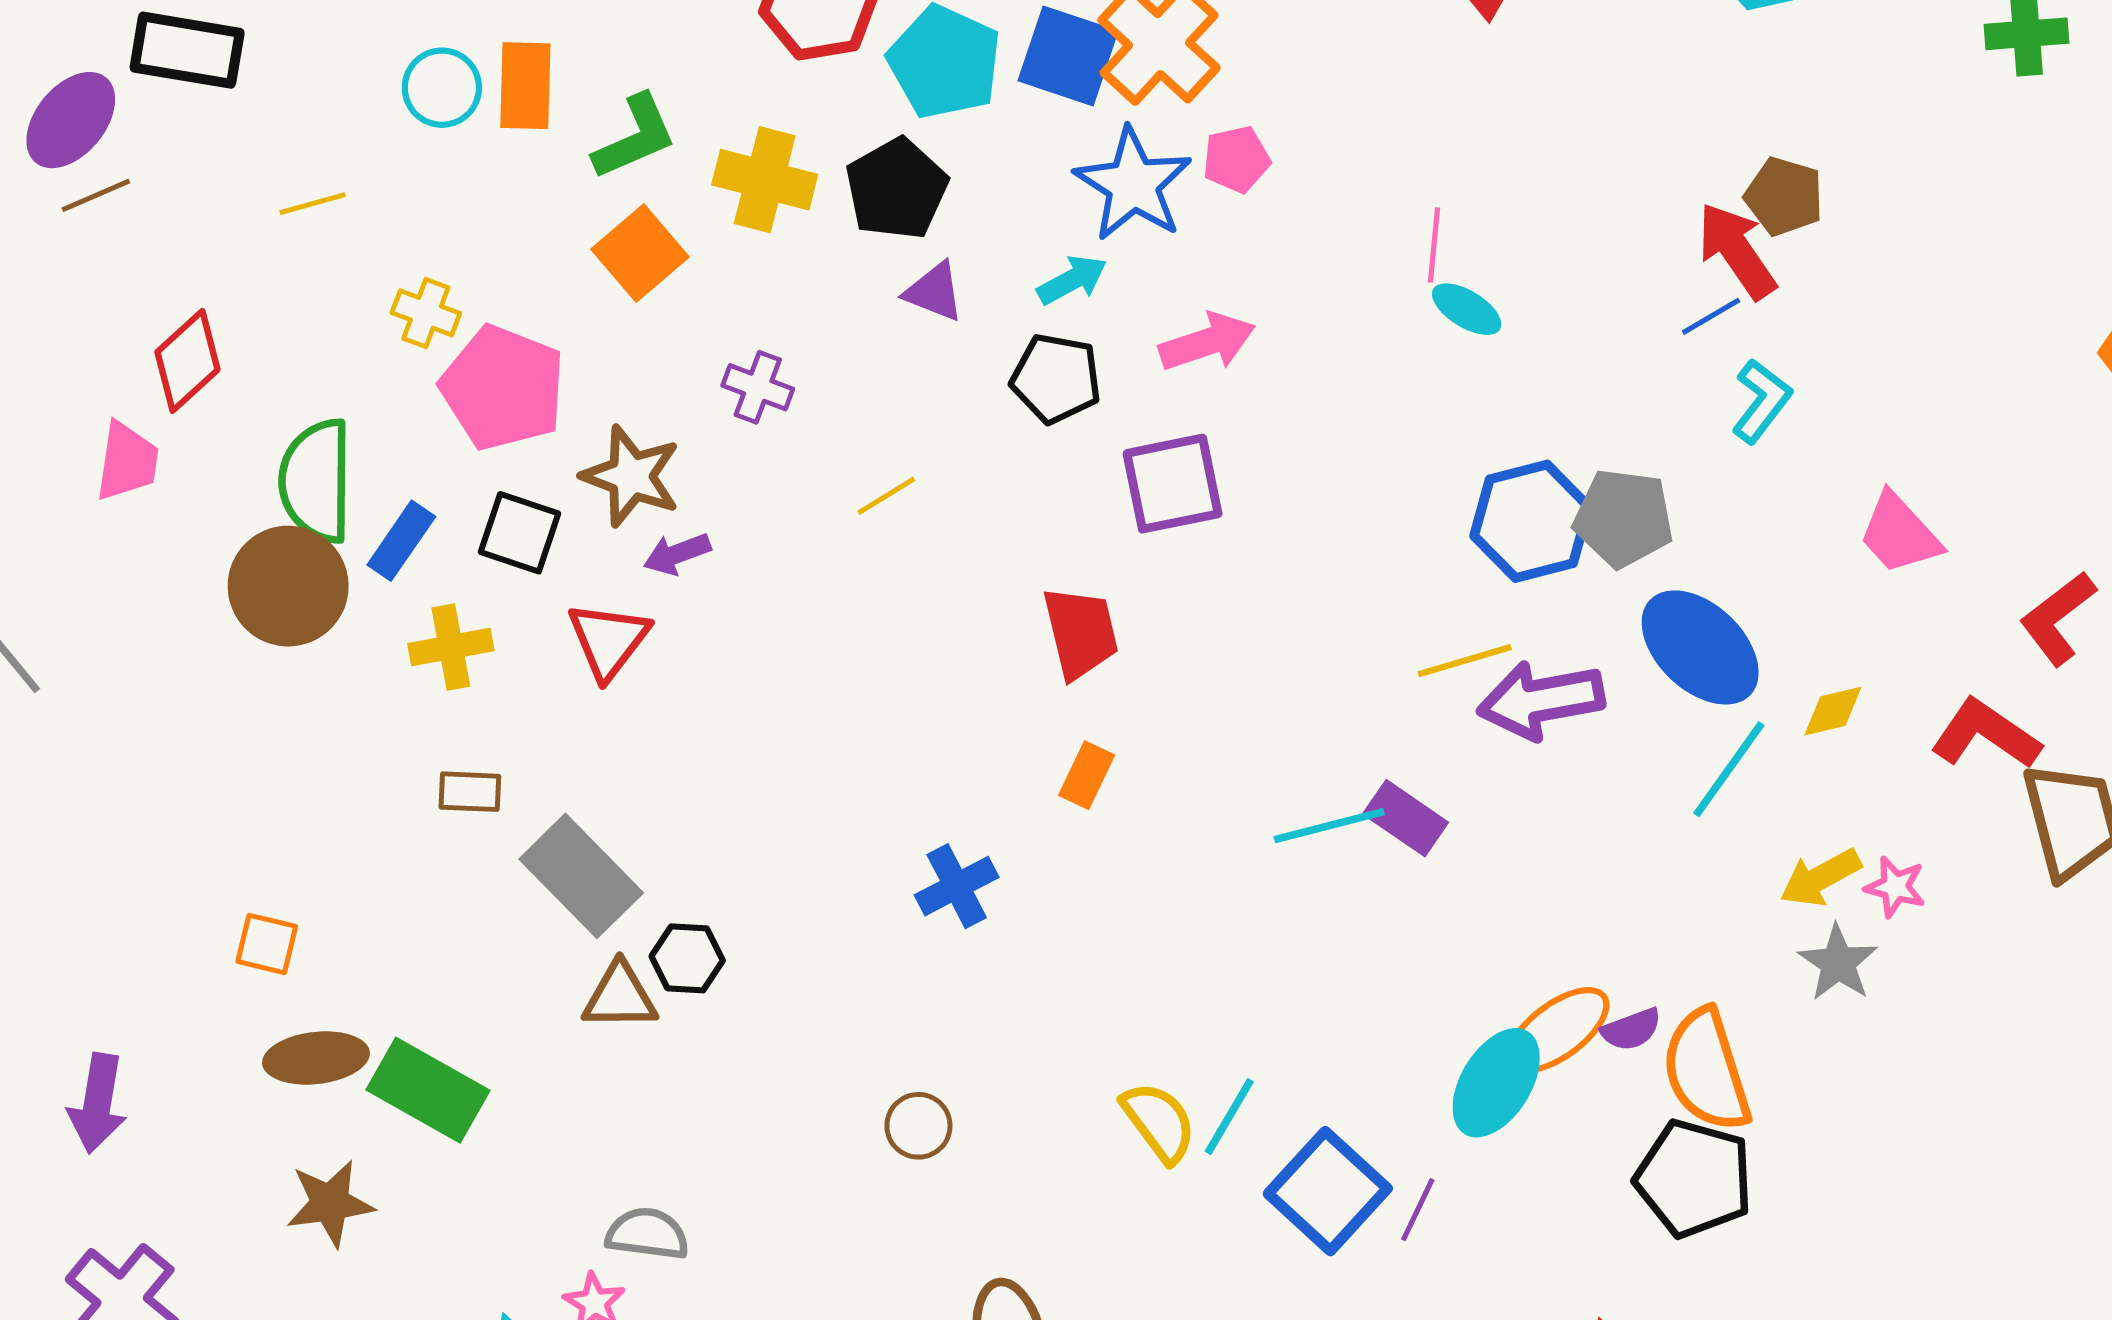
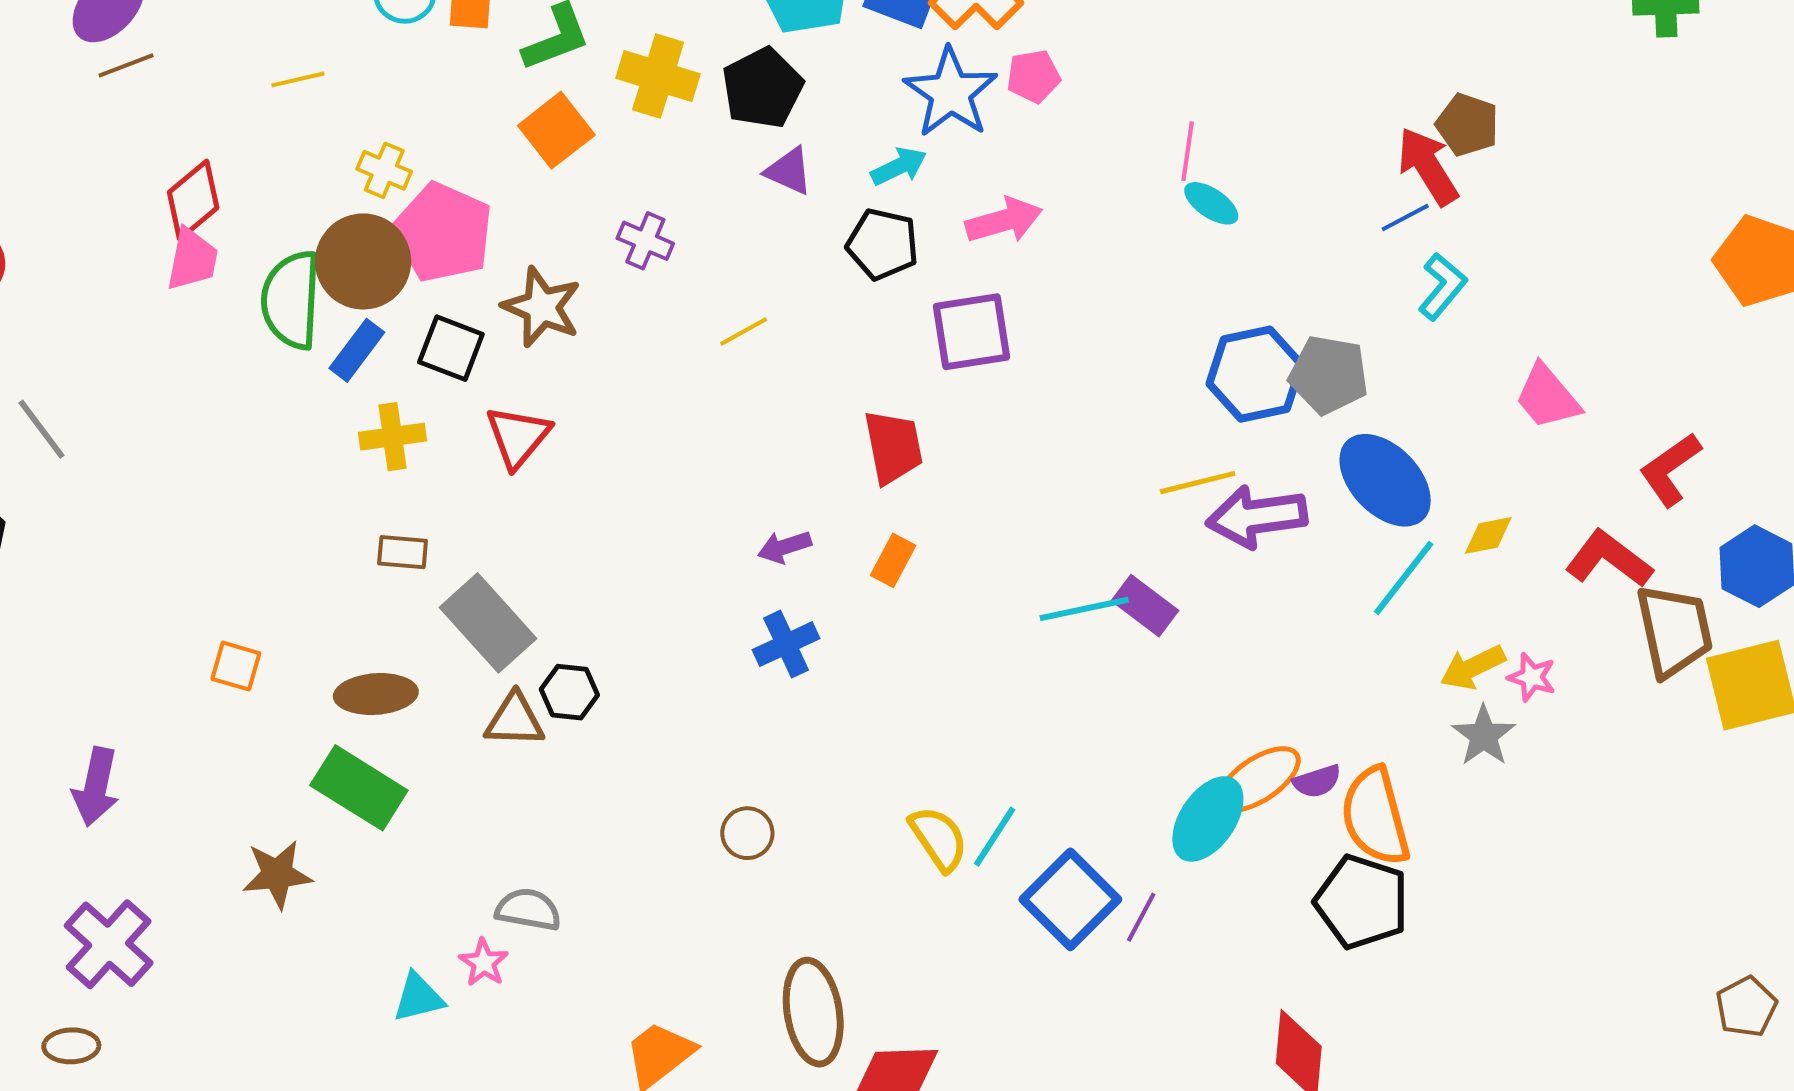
pink trapezoid: (127, 461) -> (192, 259), moved
purple arrow: (677, 554) -> (785, 547), moved
brown circle: (288, 586) -> (363, 261), moved
brown ellipse: (316, 1058) -> (376, 694), moved

